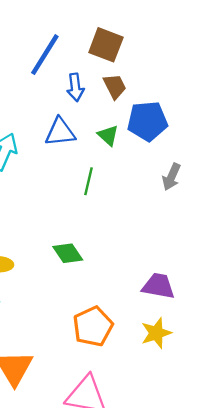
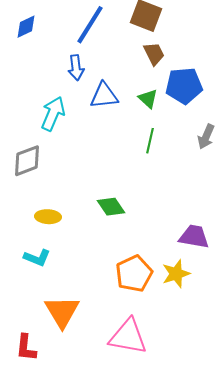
blue arrow: (75, 87) -> (76, 68), moved
green line: (88, 181) -> (150, 141), moved
yellow star: (156, 333) -> (176, 274), moved

